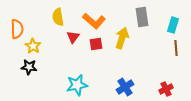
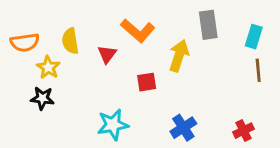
yellow semicircle: (58, 17) -> (70, 41), moved
orange semicircle: (17, 29) -> (25, 42), turned 84
red square: (96, 44) -> (147, 82), moved

